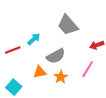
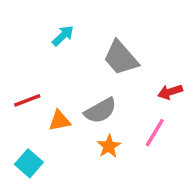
cyan arrow: (34, 39) -> (63, 36), moved
orange triangle: (40, 72) -> (60, 121), moved

